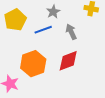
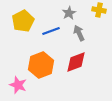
gray star: (53, 12) -> (69, 13), moved

